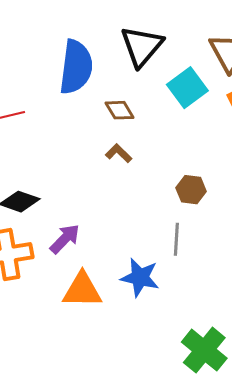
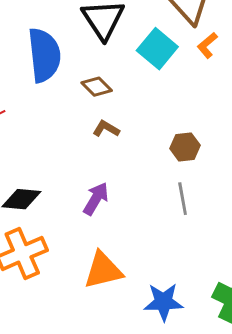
purple arrow: (65, 239) -> (96, 199), moved
blue star: (140, 277) -> (164, 302), moved

